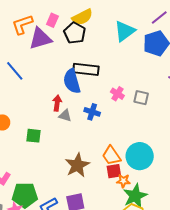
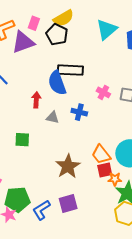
red arrow: (57, 103) -> (36, 100), moved

